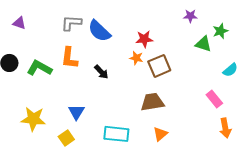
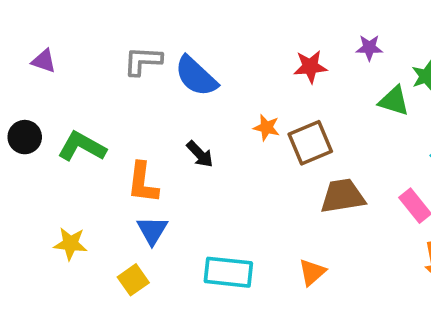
red star: (144, 39) -> (310, 67), moved
orange L-shape: (69, 58) -> (143, 183), moved
brown trapezoid: (152, 102) -> (343, 196), moved
yellow star: (33, 119) -> (70, 244), size x0.7

